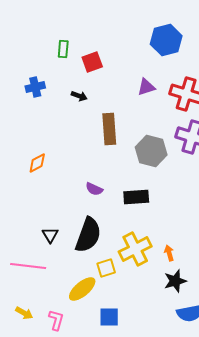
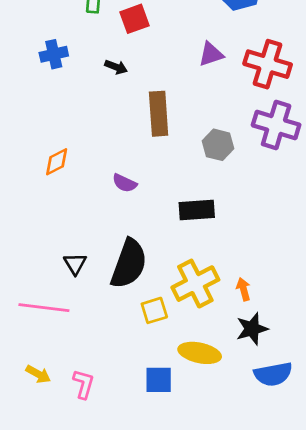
gray hexagon: (151, 151) -> (218, 145), size x0.7
purple semicircle: (94, 189) -> (125, 183), moved
yellow ellipse: (82, 289) -> (200, 353), moved, turned 52

